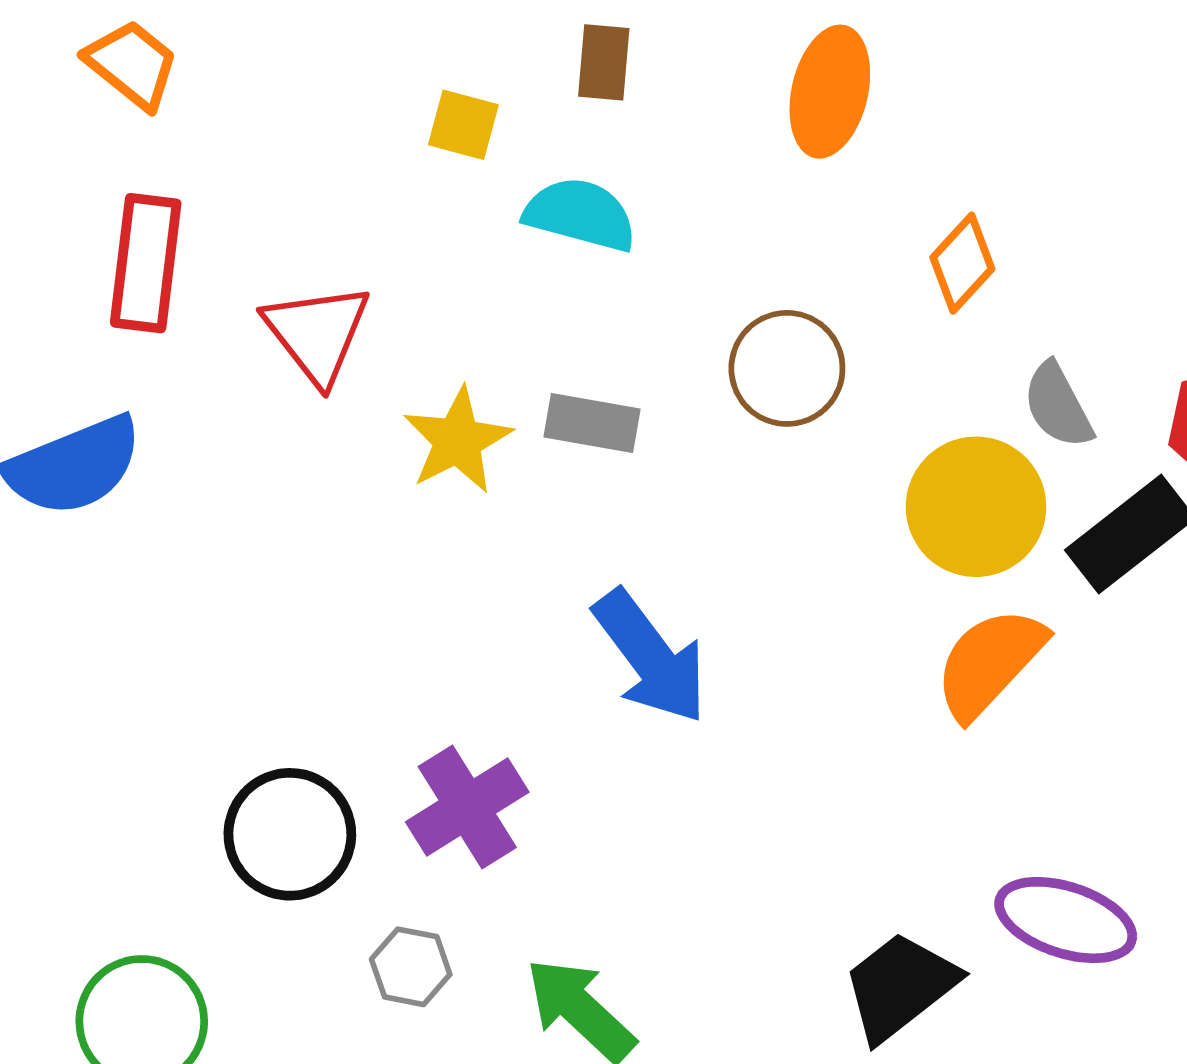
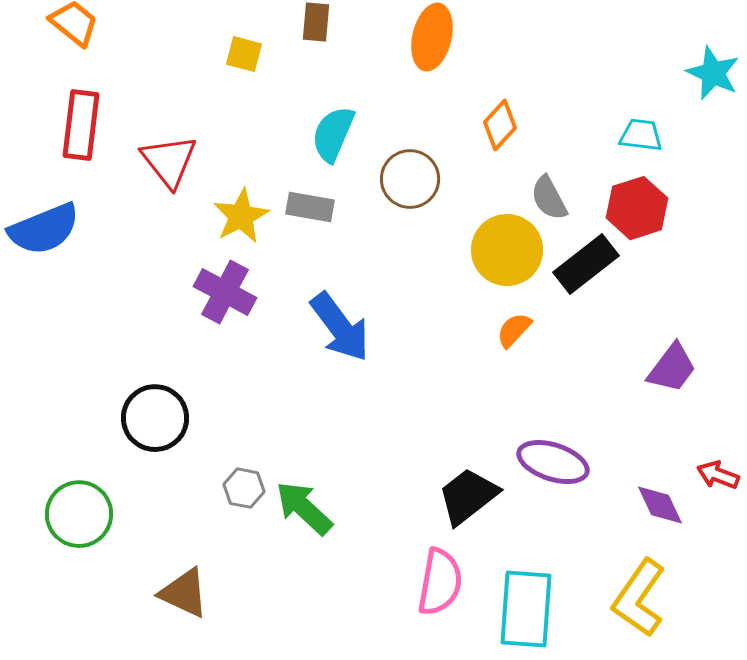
cyan semicircle: (580, 214) -> (333, 134), moved, turned -82
orange semicircle: (990, 663) -> (514, 330), size x0.6
purple cross: (467, 807) -> (225, 292), moved, turned -30
gray hexagon: (411, 967) -> (244, 488), moved

